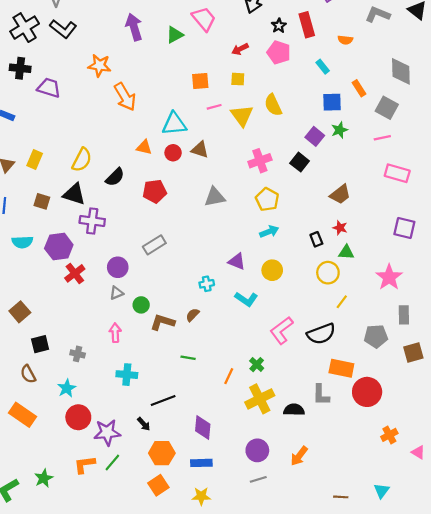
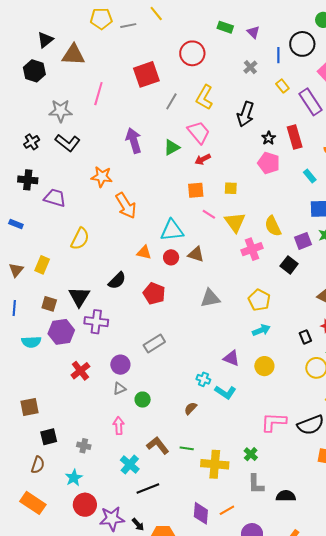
black cross: (25, 28) -> (32, 142), size x0.6
red arrow: (240, 49) -> (203, 159), moved
yellow semicircle: (273, 105) -> (273, 226), moved
pink line: (214, 107) -> (209, 214), turned 48
purple square: (315, 136) -> (303, 241), turned 30
yellow semicircle: (82, 160) -> (80, 239), moved
pink cross: (260, 161) -> (252, 249), moved
red pentagon: (155, 191) -> (154, 293), turned 30
black triangle: (74, 194) -> (79, 297), turned 45
purple hexagon: (59, 247) -> (61, 332), moved
cyan cross: (207, 284) -> (203, 379), turned 32
cyan L-shape: (246, 299) -> (226, 392), moved
brown square: (20, 312) -> (30, 407), turned 30
brown L-shape: (162, 322) -> (158, 445), moved, turned 35
pink L-shape: (282, 330) -> (274, 422), turned 40
brown semicircle: (28, 374) -> (38, 465), turned -132
cyan cross: (127, 375) -> (130, 465), turned 36
orange line: (229, 376) -> (227, 510), moved, turned 35
gray L-shape: (321, 395) -> (256, 484), moved
yellow cross: (260, 399) -> (215, 464), moved, turned 32
black line: (163, 401) -> (148, 488), moved
black arrow: (144, 424) -> (138, 525), moved

